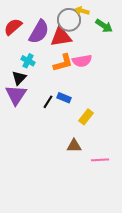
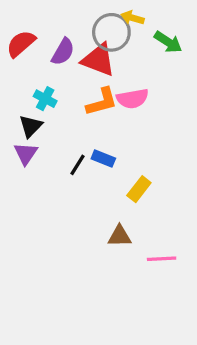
purple semicircle: (39, 32) -> (63, 52), size x0.7
red triangle: (61, 37) -> (98, 60), turned 30
purple triangle: (16, 95) -> (26, 154), size x0.7

